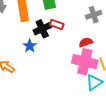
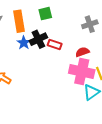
red rectangle: (57, 25) -> (55, 45), moved
blue star: (30, 46) -> (24, 43), moved

